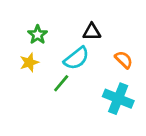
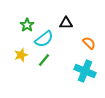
cyan semicircle: (76, 58) -> (44, 39), moved
yellow star: (29, 62) -> (21, 55), moved

